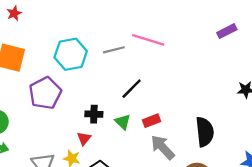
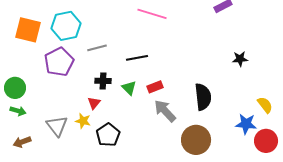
gray line: (114, 50) -> (97, 48), moved
cyan hexagon: (71, 54) -> (66, 26), moved
black line: (132, 89) -> (137, 58), turned 35

